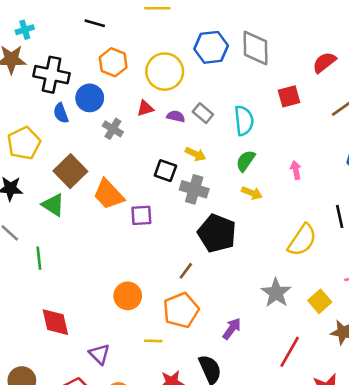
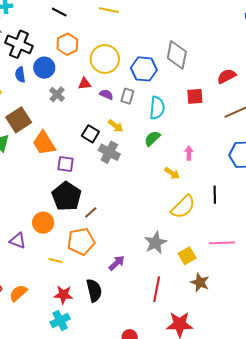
blue hexagon: (211, 47) -> (144, 69), moved
gray rectangle: (203, 113) -> (127, 96), turned 56
yellow arrow: (252, 193) -> (172, 173), moved
black pentagon: (217, 233) -> (67, 196), moved
red line: (290, 352) -> (157, 289), turned -30
purple triangle: (99, 354) -> (18, 241), moved, turned -36

